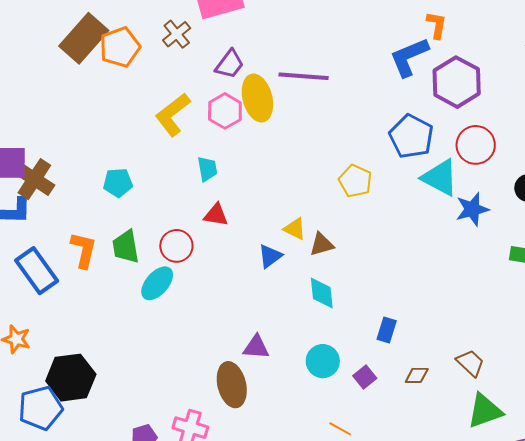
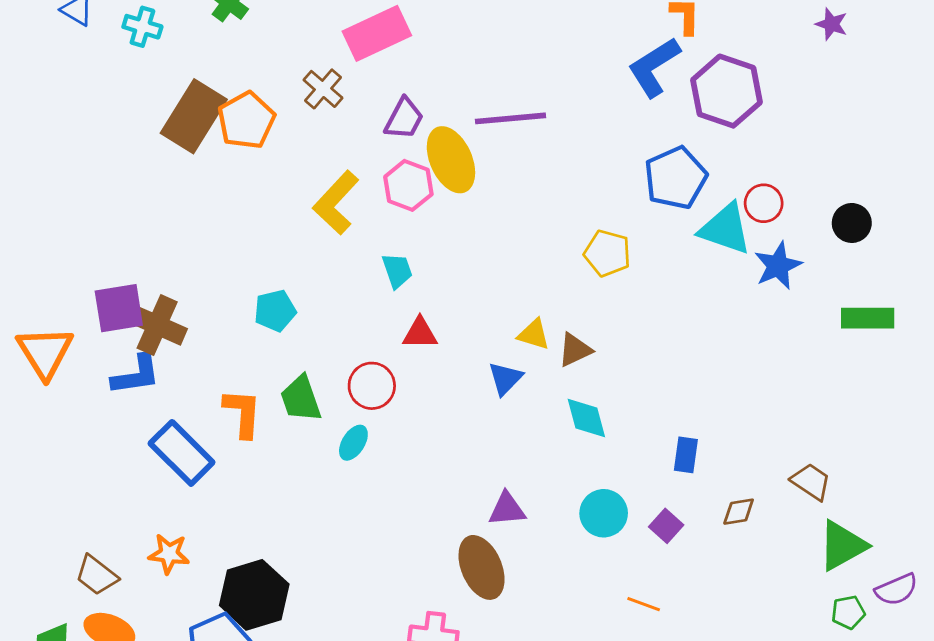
blue pentagon: (411, 136) -> (675, 178), turned 30
red circle: (476, 145) -> (764, 203), moved, size x0.7
cyan ellipse: (157, 283) -> (353, 443), size x0.7

